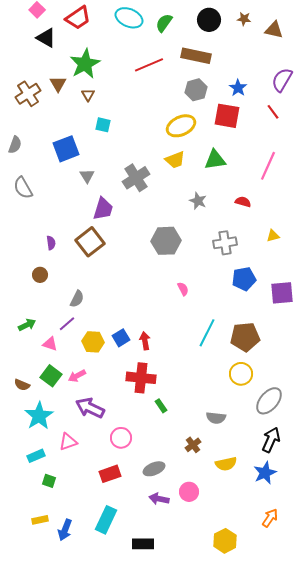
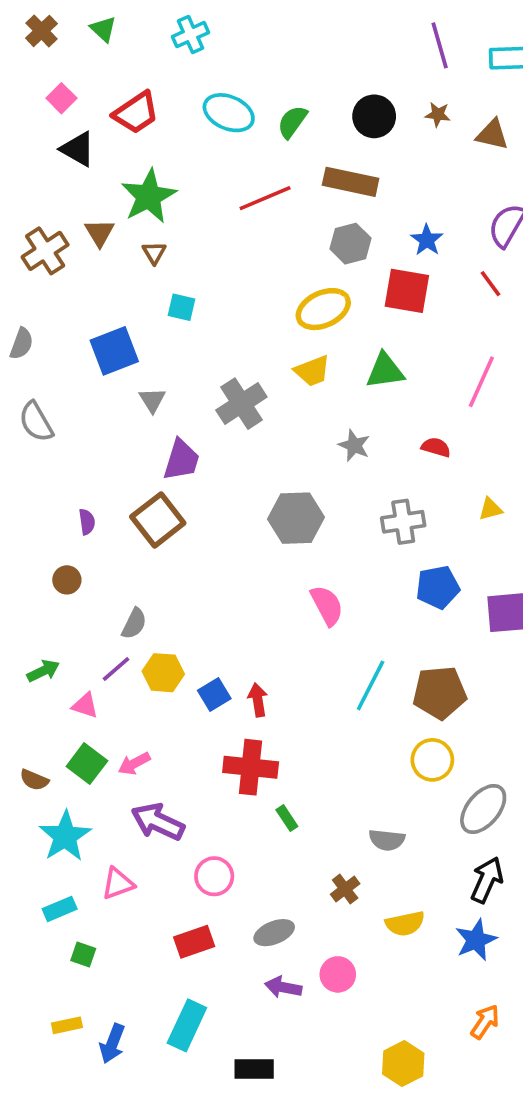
pink semicircle: (183, 289) -> (327, 605), size x1.6
yellow hexagon: (93, 342) -> (163, 673), moved

